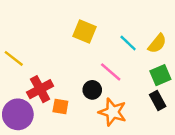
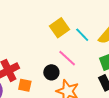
yellow square: (85, 32) -> (59, 28), moved, turned 30

